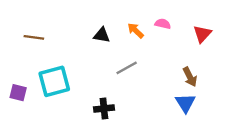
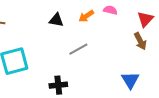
orange arrow: (136, 31) -> (86, 16), turned -77
brown arrow: (190, 77) -> (140, 41), moved

